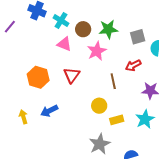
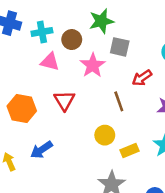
cyan cross: (61, 21) -> (42, 32), turned -35
green star: (108, 29) -> (101, 21), moved
gray square: (138, 37) -> (120, 47), moved, turned 35

